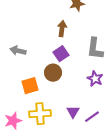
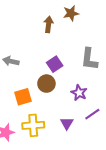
brown arrow: (62, 29) -> (49, 24), moved
purple star: (95, 79) -> (79, 93), moved
purple line: (92, 117) -> (92, 114), moved

